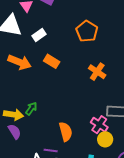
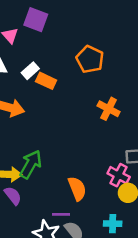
orange rectangle: (52, 61) -> (46, 81), moved
green arrow: (31, 109) -> (31, 164), size x1.6

